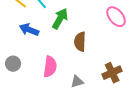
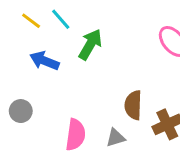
brown semicircle: (80, 42) -> (133, 105), moved
pink semicircle: (50, 67) -> (76, 135), moved

